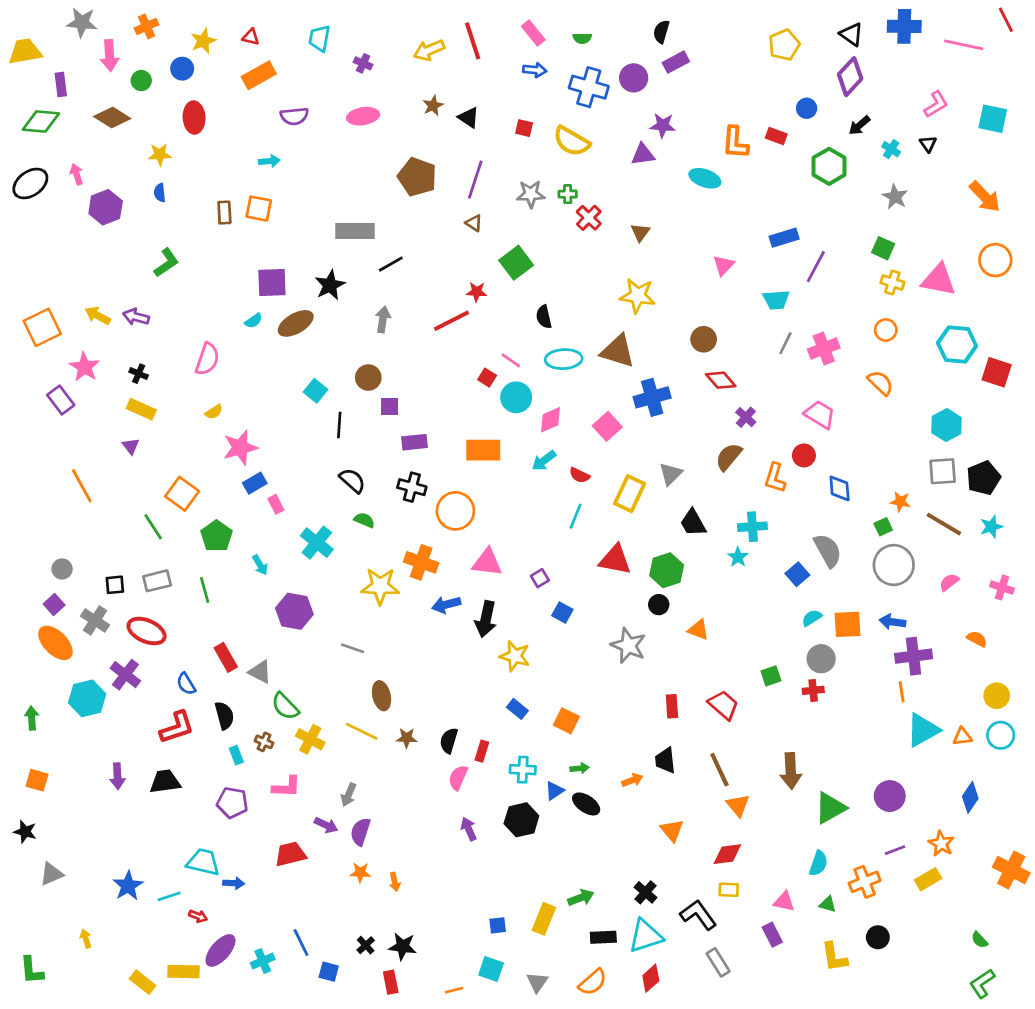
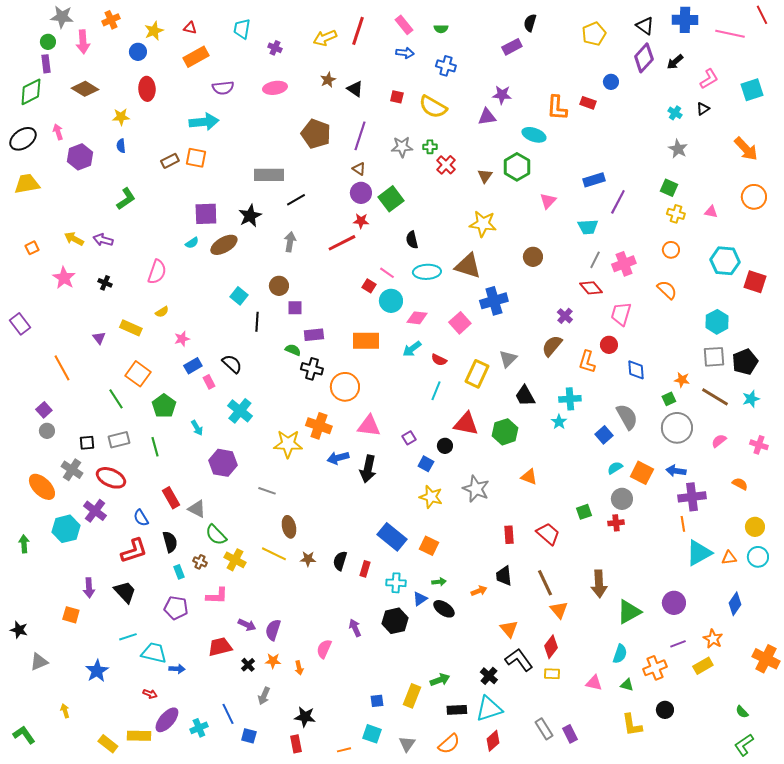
black semicircle: (661, 32) -> (530, 23), moved
red line: (473, 41) -> (358, 31), turned 36
yellow trapezoid: (25, 51) -> (27, 184), moved
purple circle: (634, 78) -> (361, 193), moved
green circle: (141, 81) -> (48, 42), moved
blue cross: (589, 87) -> (446, 66), size x0.7
cyan square: (993, 119) -> (752, 90), turned -30
green diamond: (41, 121) -> (31, 92), turned -32
black arrow: (859, 125) -> (675, 62), moved
black triangle: (928, 144) -> (703, 109), turned 32
cyan arrow: (269, 161) -> (204, 122), size x1.8
green hexagon: (829, 166) -> (517, 167), moved
brown rectangle: (224, 213) -> (170, 161), turned 66
pink triangle: (939, 280) -> (711, 212), size x0.5
orange square: (42, 327) -> (32, 248), size x0.5
red diamond: (721, 380) -> (591, 288), moved
purple rectangle: (61, 400) -> (20, 324), moved
yellow rectangle: (141, 409) -> (131, 328), moved
pink trapezoid: (820, 415) -> (621, 314), turned -105
pink diamond: (550, 420) -> (417, 318), turned 30
pink star: (240, 448) -> (182, 339), size x0.6
black semicircle: (352, 481) -> (232, 364), moved
green semicircle: (364, 520) -> (293, 350), moved
purple square: (54, 605) -> (44, 410), moved
black circle: (659, 605) -> (445, 446), moved
orange square: (847, 624) -> (642, 473), turned 30
yellow star: (515, 656) -> (431, 497), moved
blue rectangle: (517, 709) -> (392, 537), size x1.8
pink semicircle: (458, 778) -> (324, 649), moved
orange square: (37, 780) -> (71, 615), moved
black trapezoid: (165, 781) -> (125, 592), turned 55
gray arrow: (349, 795) -> (264, 696), moved
red diamond: (727, 854) -> (551, 647), turned -45
cyan line: (169, 896) -> (128, 637), moved
black L-shape: (698, 915) -> (519, 660), moved
purple rectangle: (772, 935) -> (570, 734), moved
black cross: (366, 945) -> (248, 665), moved
green L-shape: (32, 970) -> (24, 735), turned 150

